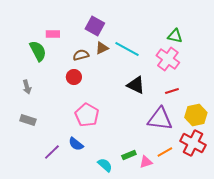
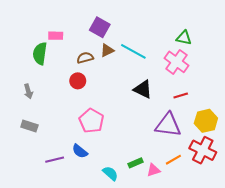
green semicircle: (38, 51) -> (40, 54), turned -145
purple line: (52, 152) -> (55, 160), turned 30

